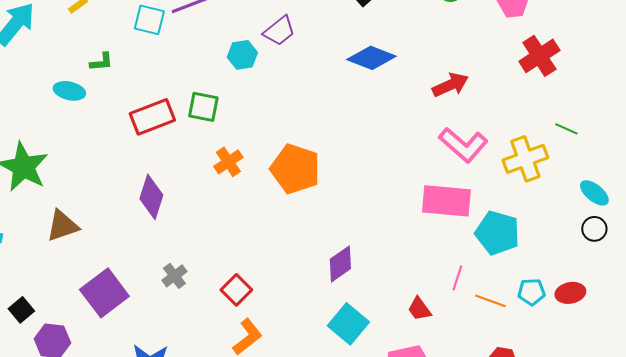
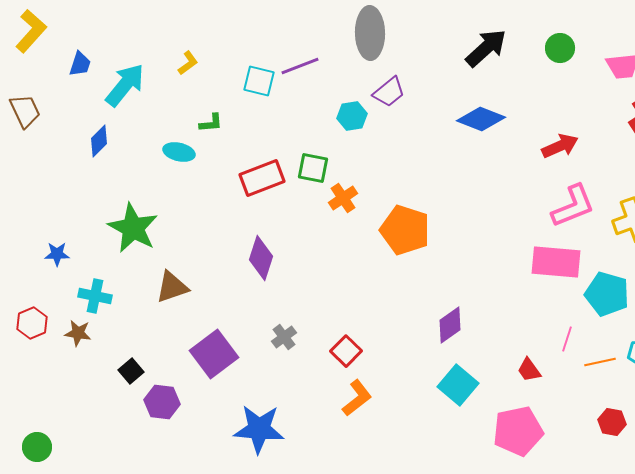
pink L-shape: (463, 145) -> (573, 206), turned -63
orange cross: (228, 162) -> (343, 198), moved
orange line: (490, 301) -> (600, 362), turned -32

